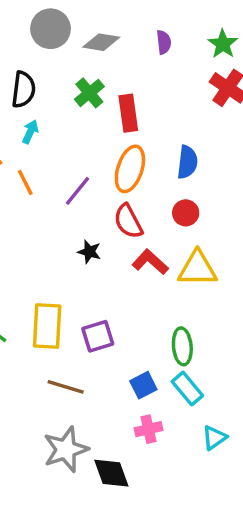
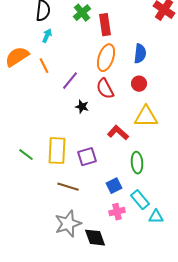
purple line: (78, 191) -> (70, 81), moved
red L-shape: (150, 262) -> (118, 133), moved
cyan rectangle: (187, 389) -> (140, 200), moved
cyan triangle: (214, 438) -> (156, 217), turned 35

